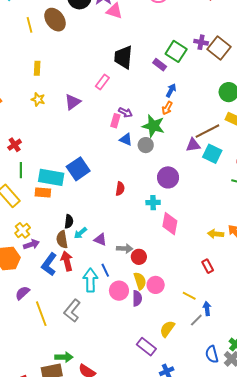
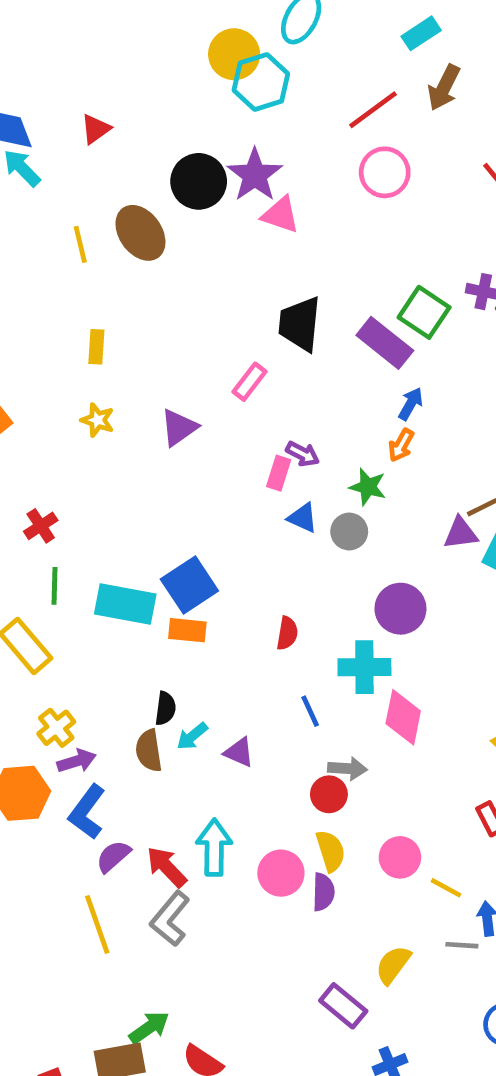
purple rectangle: (160, 65) -> (385, 343), size x1.6
green star: (153, 126) -> (368, 487), size x0.7
orange rectangle: (43, 192) -> (187, 630), moved
cyan cross: (153, 203) -> (364, 667), size x1.5
gray arrow: (125, 249) -> (347, 769), moved
red arrow: (67, 261) -> (167, 867), moved, turned -30
blue L-shape: (49, 264) -> (87, 812), moved
blue line: (105, 270) -> (310, 711), moved
pink circle: (156, 285) -> (400, 857), moved
purple semicircle: (22, 293) -> (113, 856), moved
gray line: (196, 320) -> (462, 945), turned 48
green arrow: (64, 357) -> (149, 1028), turned -36

